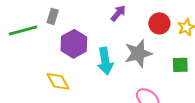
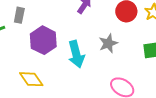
gray star: (138, 53) -> (108, 43), size x0.7

